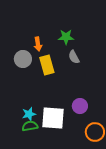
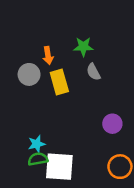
purple circle: (80, 106) -> (112, 124), moved
white square: (53, 118) -> (59, 167), moved

